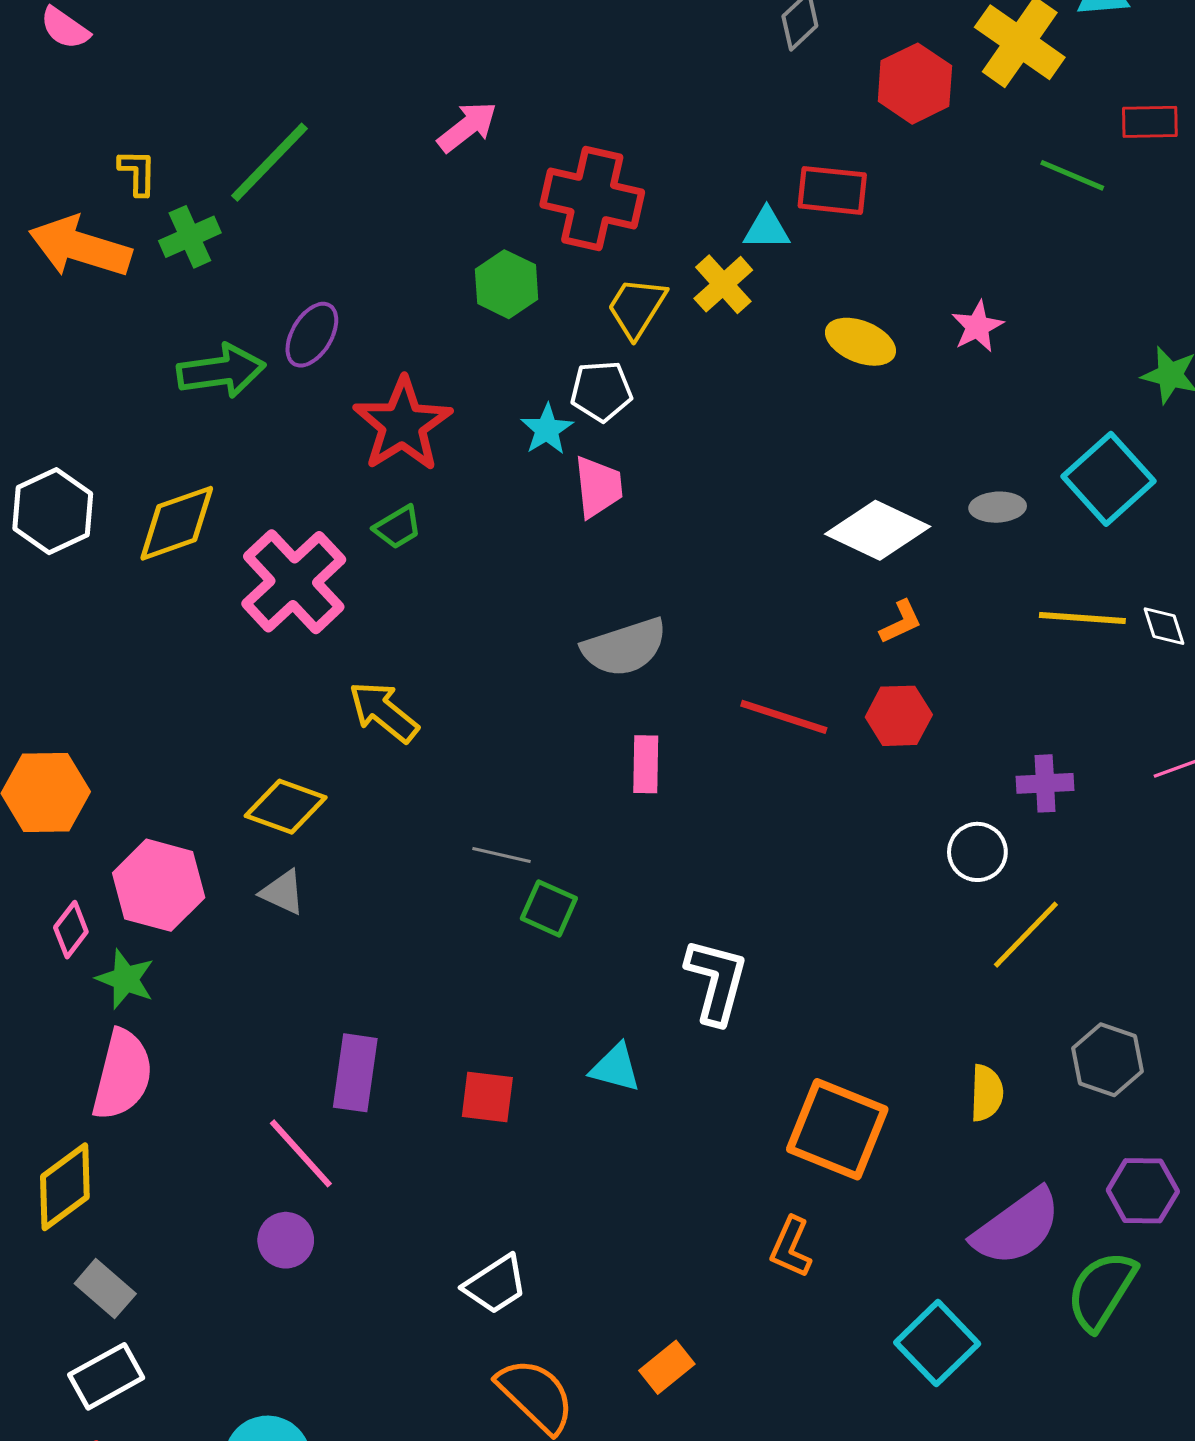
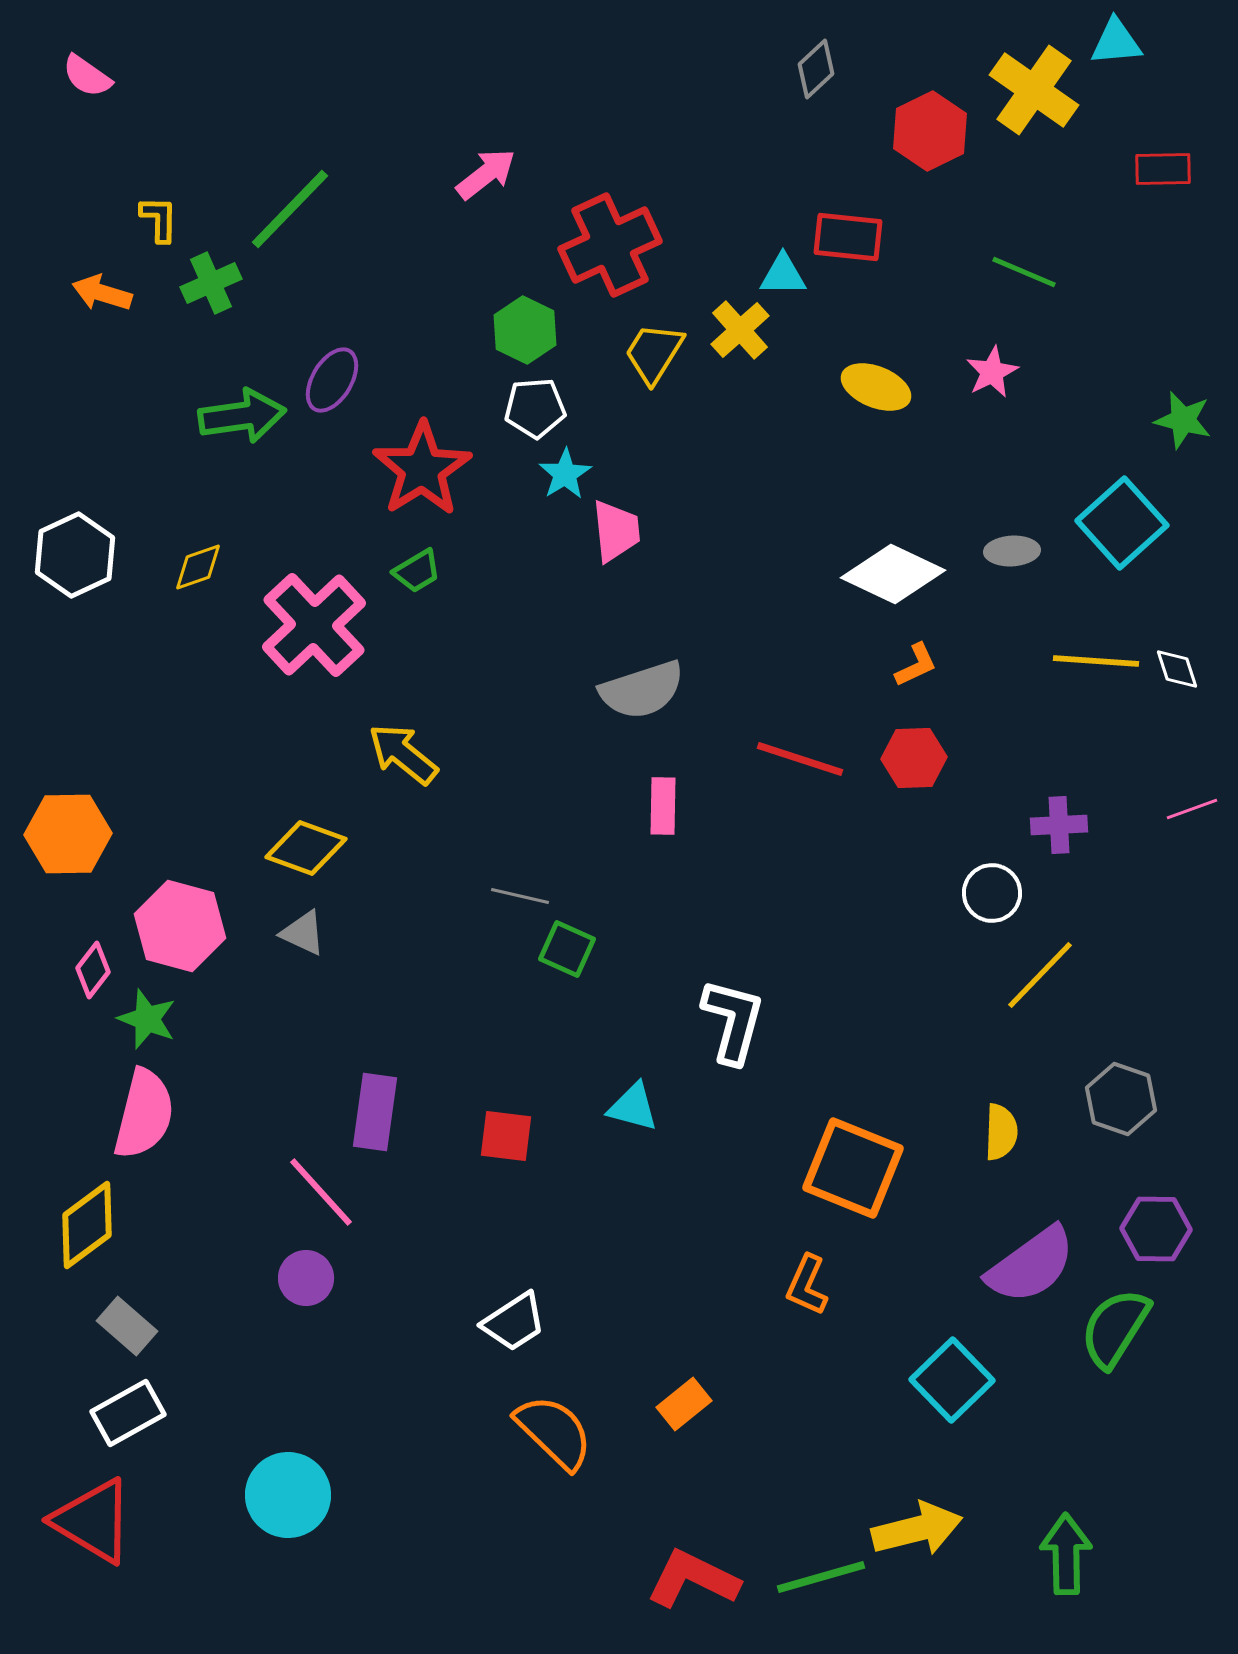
green line: (1072, 175) -> (1024, 272), moved
red cross: (592, 199) -> (610, 245), turned -38
orange arrow: (80, 247) -> (102, 293), size x0.6
white pentagon: (601, 391) -> (535, 408), moved
yellow diamond: (177, 523) -> (198, 567), size x0.6

